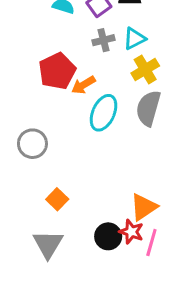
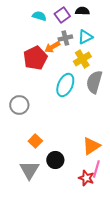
yellow cross: (145, 69) -> (82, 59), moved
orange arrow: (83, 85) -> (52, 47), moved
red star: (131, 232) -> (86, 178), moved
black circle: (108, 236) -> (55, 160), moved

